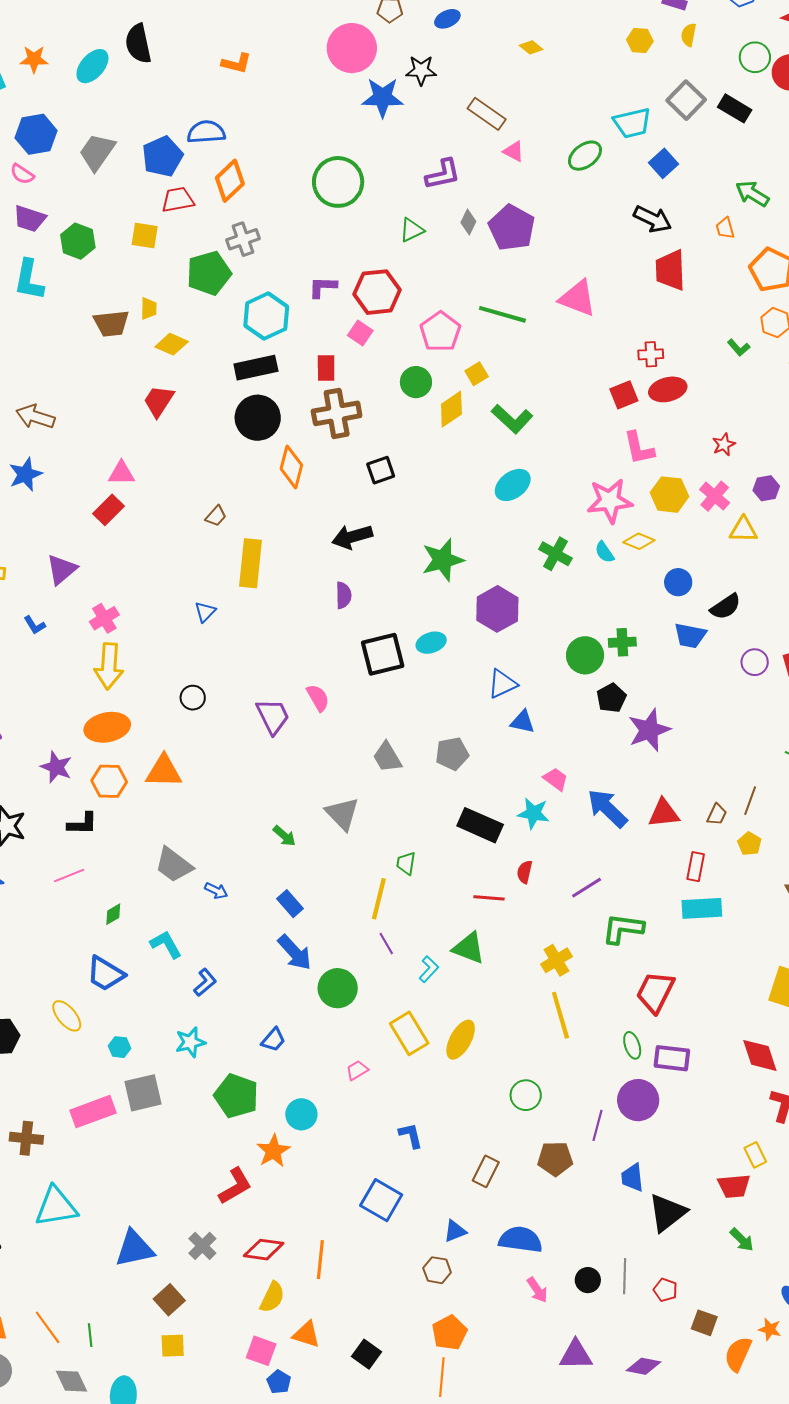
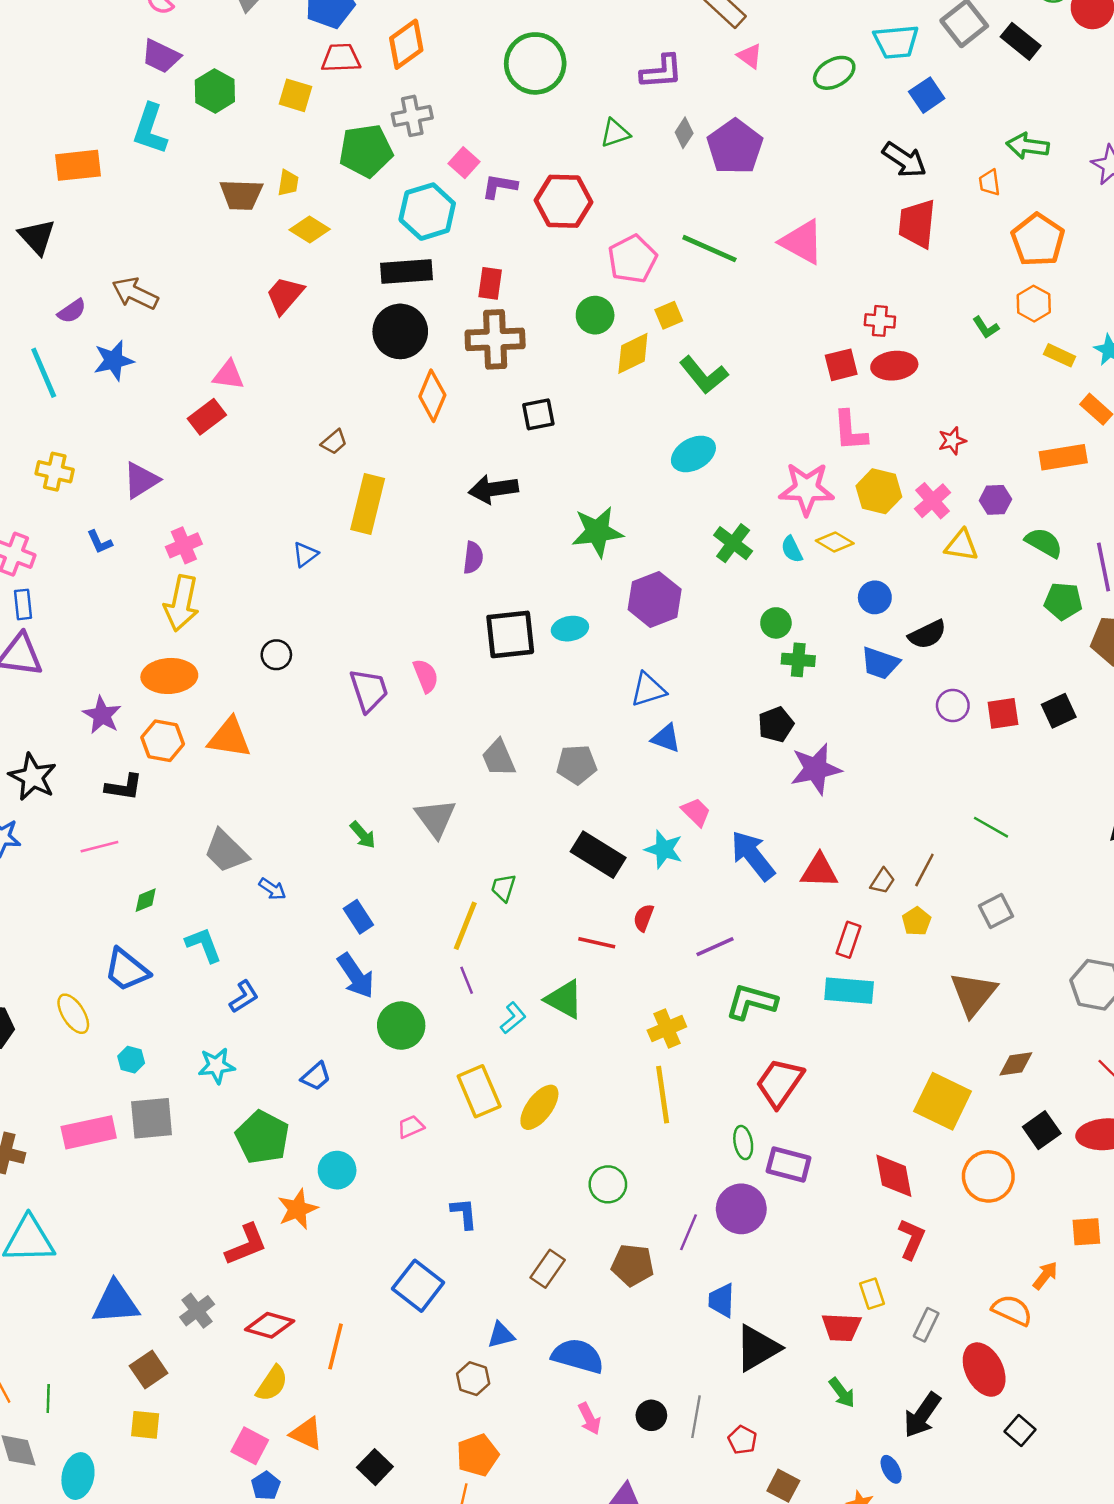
green arrow: (752, 194) -> (1028, 146), turned -32
pink square: (360, 333) -> (464, 163), moved
green circle: (585, 655) -> (776, 623), moved, size x0.7

